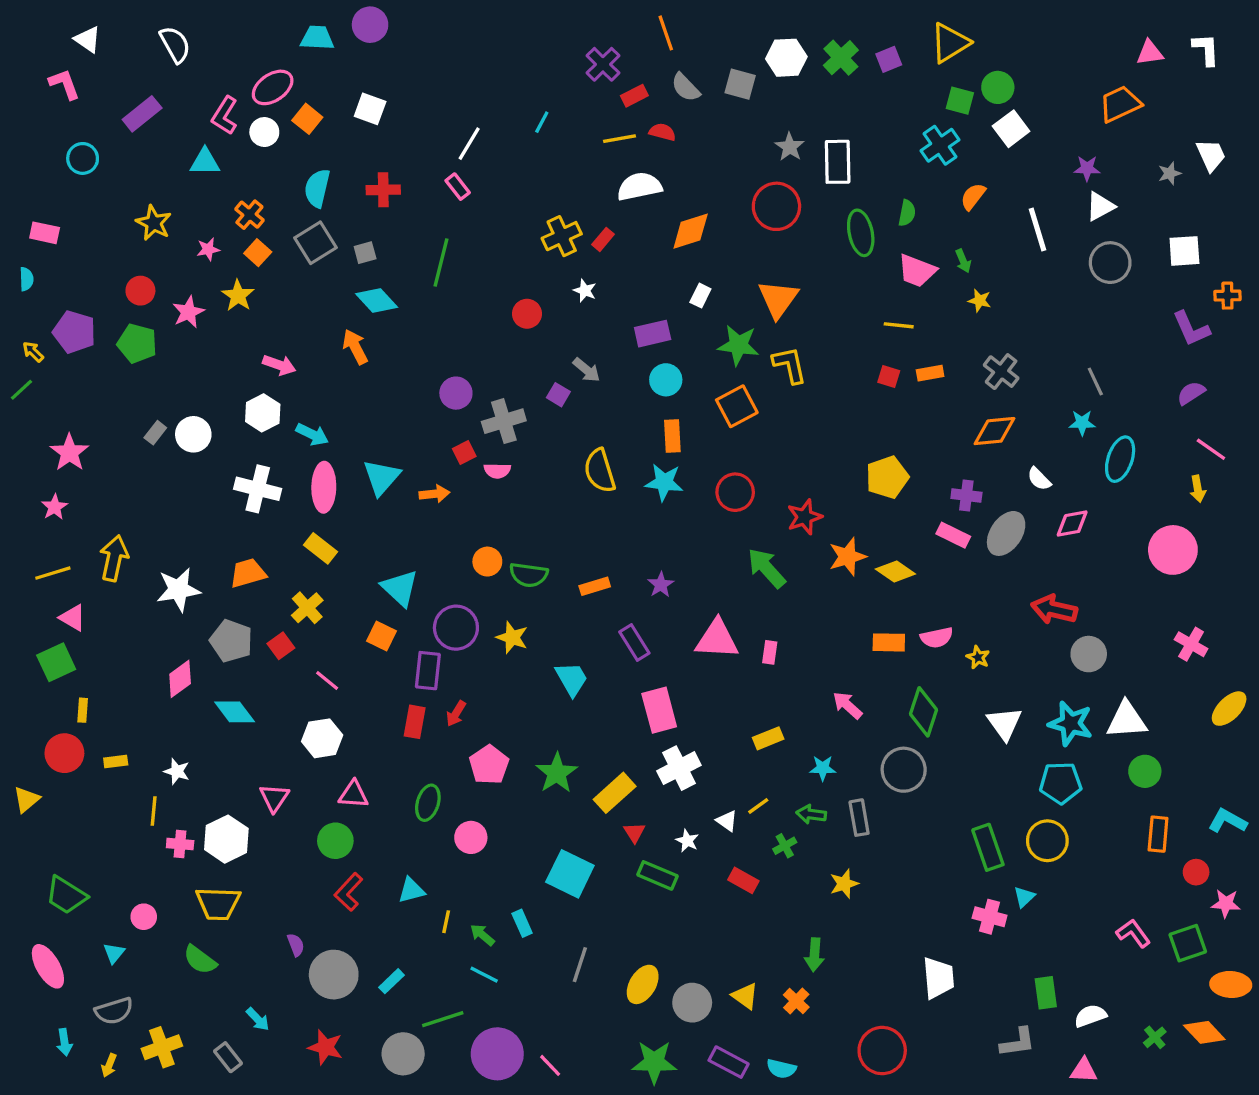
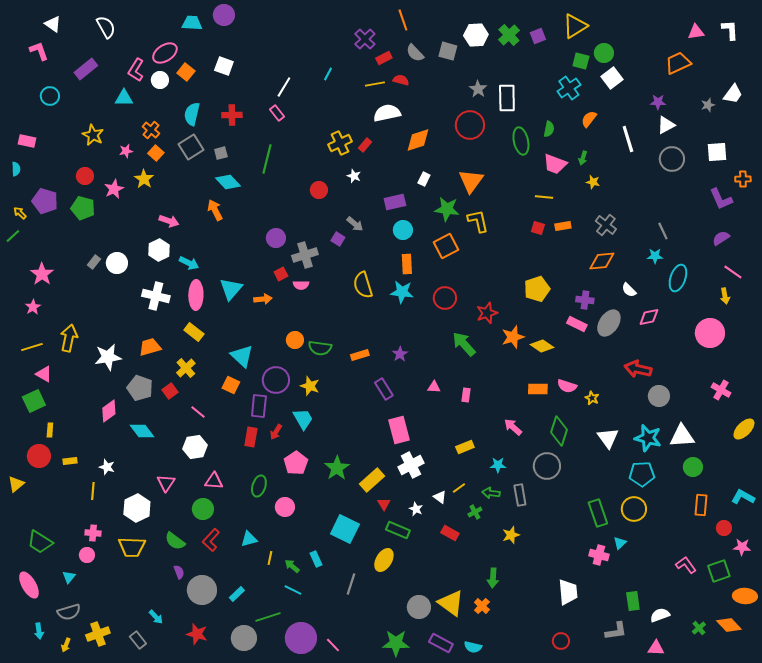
white trapezoid: (1211, 155) -> (733, 94), turned 60
green arrow: (963, 261) -> (583, 158), turned 40
pink semicircle: (937, 638) -> (567, 386), turned 30
pink triangle: (717, 639) -> (434, 387), size x0.5
cyan trapezoid: (572, 679) -> (303, 419), moved
pink cross: (180, 844) -> (93, 533), moved
green semicircle: (200, 960) -> (175, 541), moved
yellow ellipse: (643, 984) -> (384, 560), moved
yellow triangle: (745, 996) -> (451, 603), size x1.6
red circle: (882, 1051) -> (561, 641), moved, size x0.6

